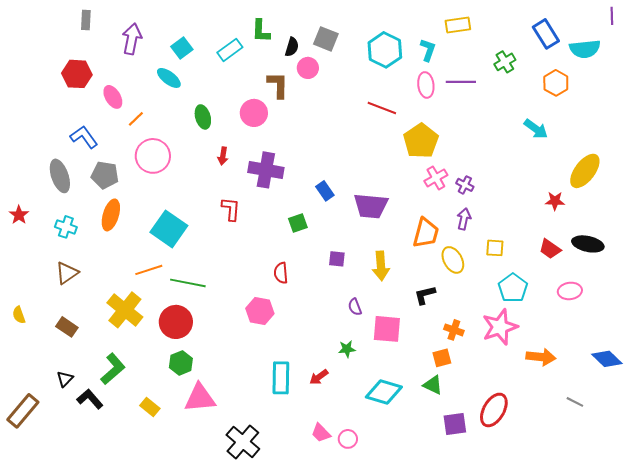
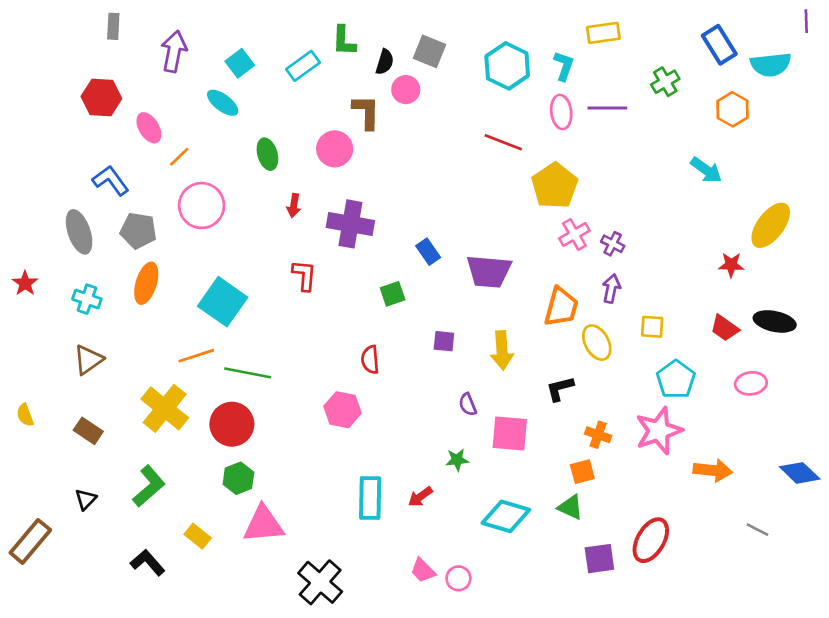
black L-shape: (90, 399) -> (148, 563), moved

